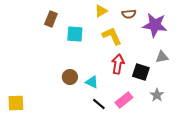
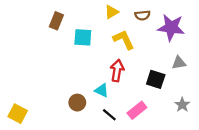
red arrow: (118, 64) -> (117, 71), moved
brown circle: (70, 77) -> (77, 103), moved
gray star: (157, 95) -> (182, 105), moved
yellow square: (16, 103) -> (18, 114), turned 30

